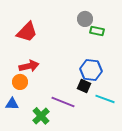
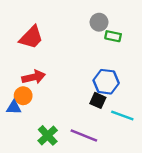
purple line: (63, 102) -> (84, 135), moved
blue triangle: (12, 104) -> (14, 107), moved

